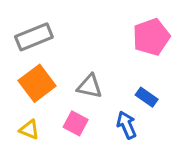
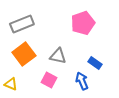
pink pentagon: (151, 37) -> (83, 23), moved
yellow triangle: (29, 130) -> (11, 84), moved

